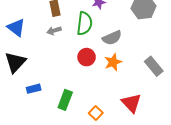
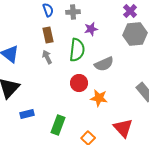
gray arrow: (54, 31) -> (47, 57), turned 80
orange star: (113, 62) -> (99, 98), moved, turned 30

